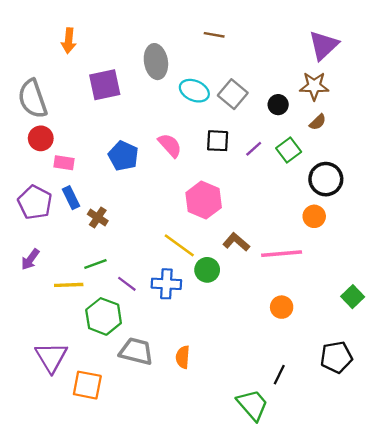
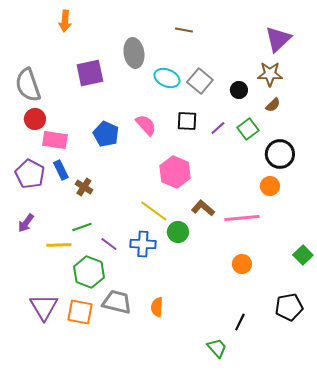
orange arrow: (69, 41) -> (65, 21), moved
pink rectangle: (64, 163) -> (55, 140), size x1.4
orange square: (87, 385) -> (80, 312), moved
green trapezoid: (253, 405) -> (217, 348), size x0.7

